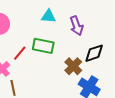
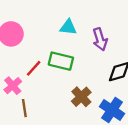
brown cross: (73, 66) -> (81, 97), moved

